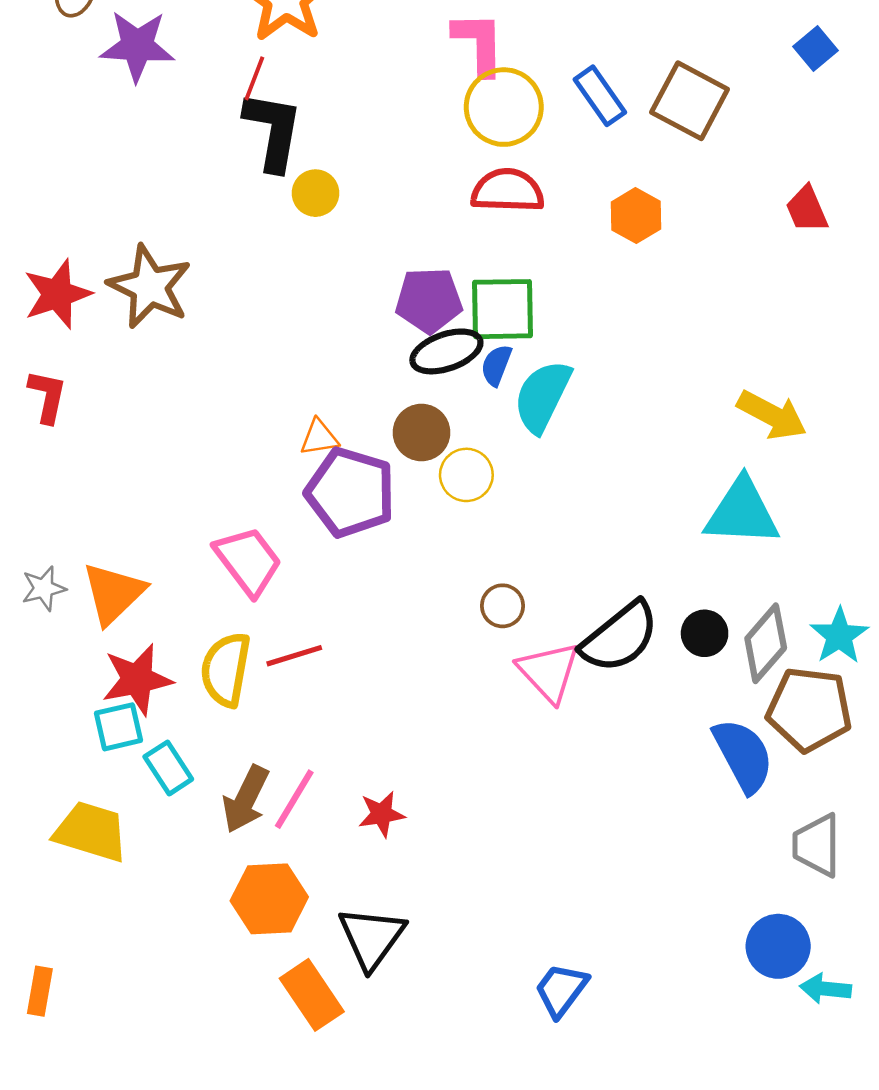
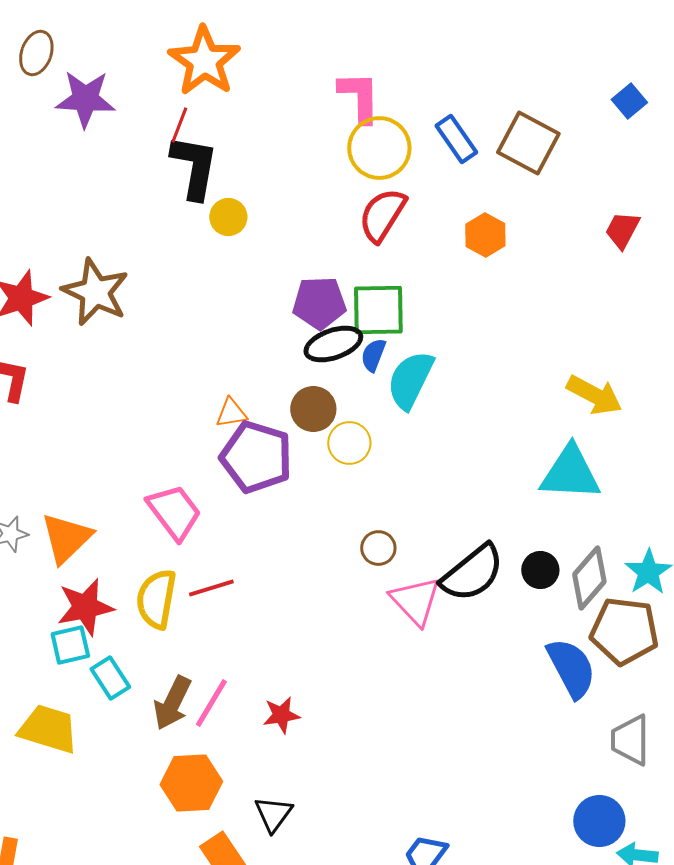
red semicircle: (508, 191) -> (382, 215), turned -60
red trapezoid: (807, 209) -> (622, 230), turned 51
black triangle: (372, 938) -> (273, 814), size x0.7

